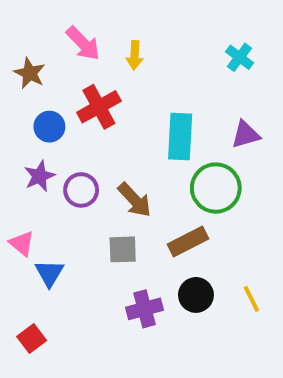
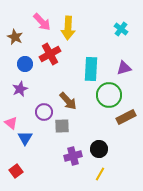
yellow arrow: (135, 55) -> (68, 28), size x1.6
purple circle: (81, 190) -> (44, 112), moved
brown rectangle: (188, 241) -> (126, 117), moved
yellow line: (251, 299) -> (100, 174), moved, turned 56

